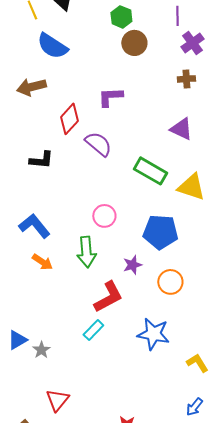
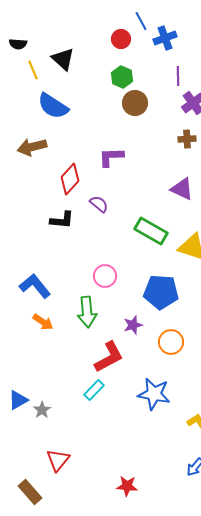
purple semicircle: (98, 144) -> (99, 204), size x0.7
black L-shape: (41, 160) -> (62, 220), moved

